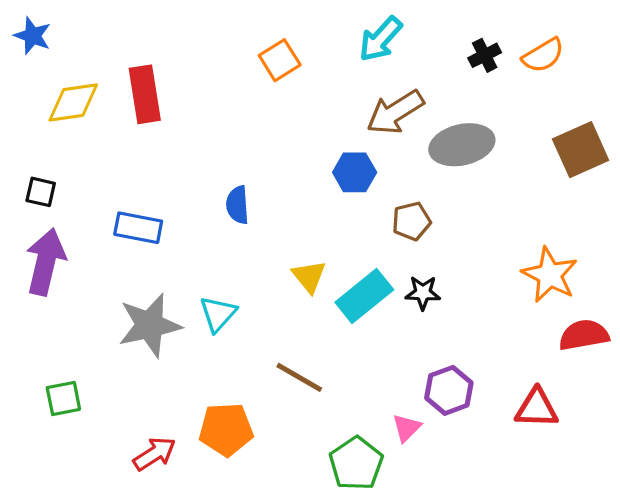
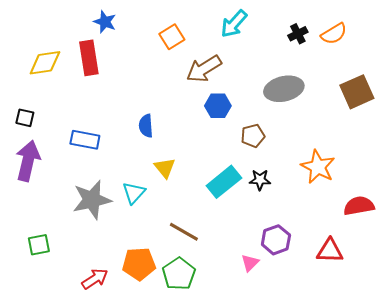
blue star: (33, 36) -> (105, 22), moved
brown arrow: (395, 112) -> (204, 69), moved
orange star: (550, 275) -> (318, 167), moved
yellow triangle: (309, 276) -> (165, 168), moved
green pentagon: (356, 464) -> (179, 274), moved

